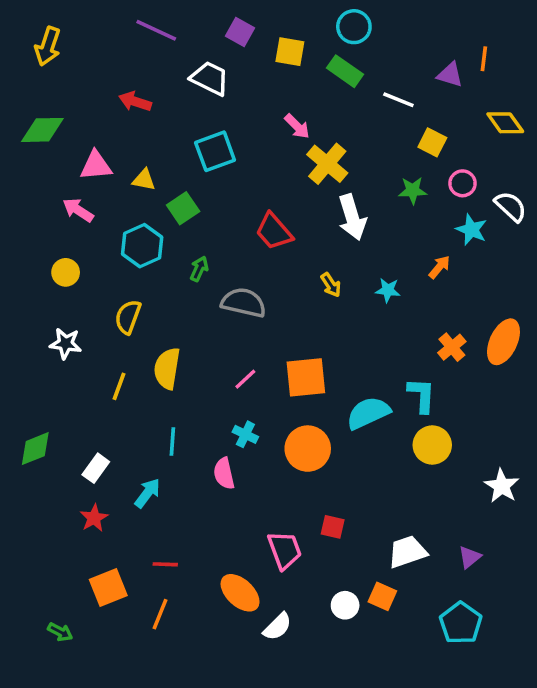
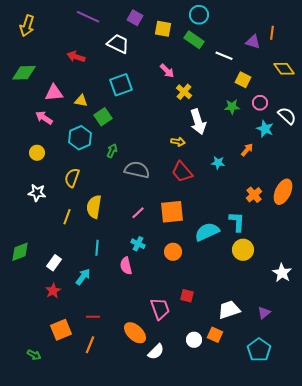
yellow cross: (327, 164) -> (184, 92), size x0.7
red trapezoid: (274, 231) -> (182, 172), moved
yellow arrow: (331, 285) -> (178, 142), moved, turned -48
orange circle: (308, 449) -> (173, 252), size x0.7

